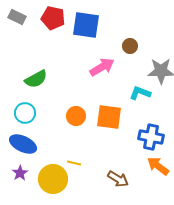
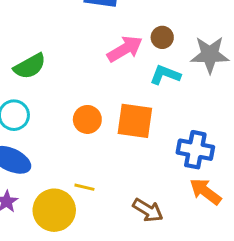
brown circle: (130, 46) -> (162, 37), moved
cyan L-shape: (140, 93) -> (165, 75), moved

